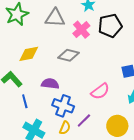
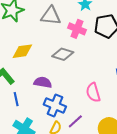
pink cross: (81, 30) -> (77, 29), turned -30
pink semicircle: (100, 91) -> (93, 92), turned 108

